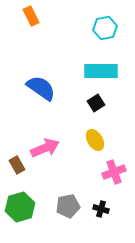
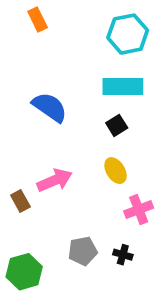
cyan hexagon: (105, 28) -> (128, 34), size x1.4
green hexagon: (20, 207) -> (24, 272), moved

